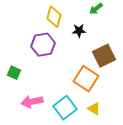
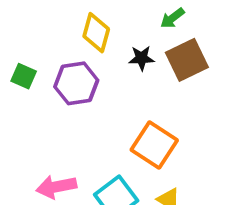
brown square: (104, 56) -> (187, 60), moved
green square: (14, 73) -> (24, 76), moved

